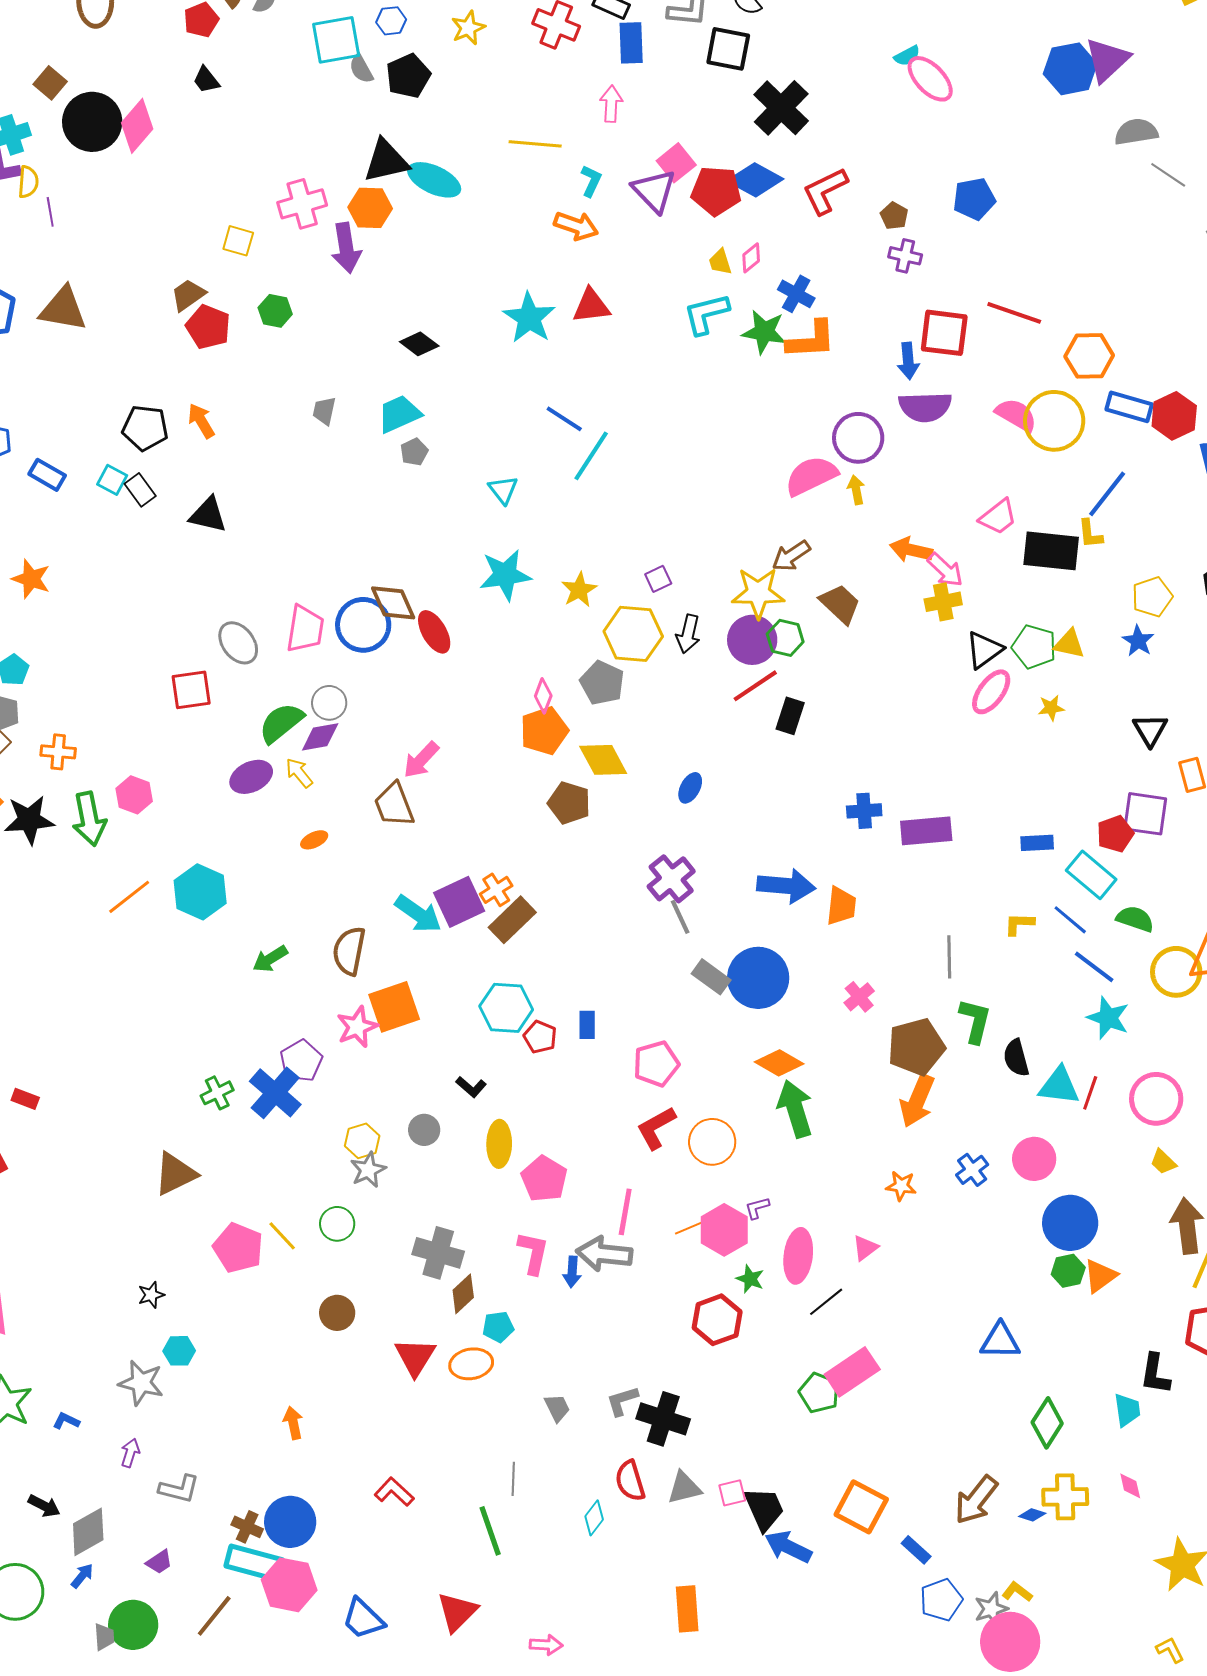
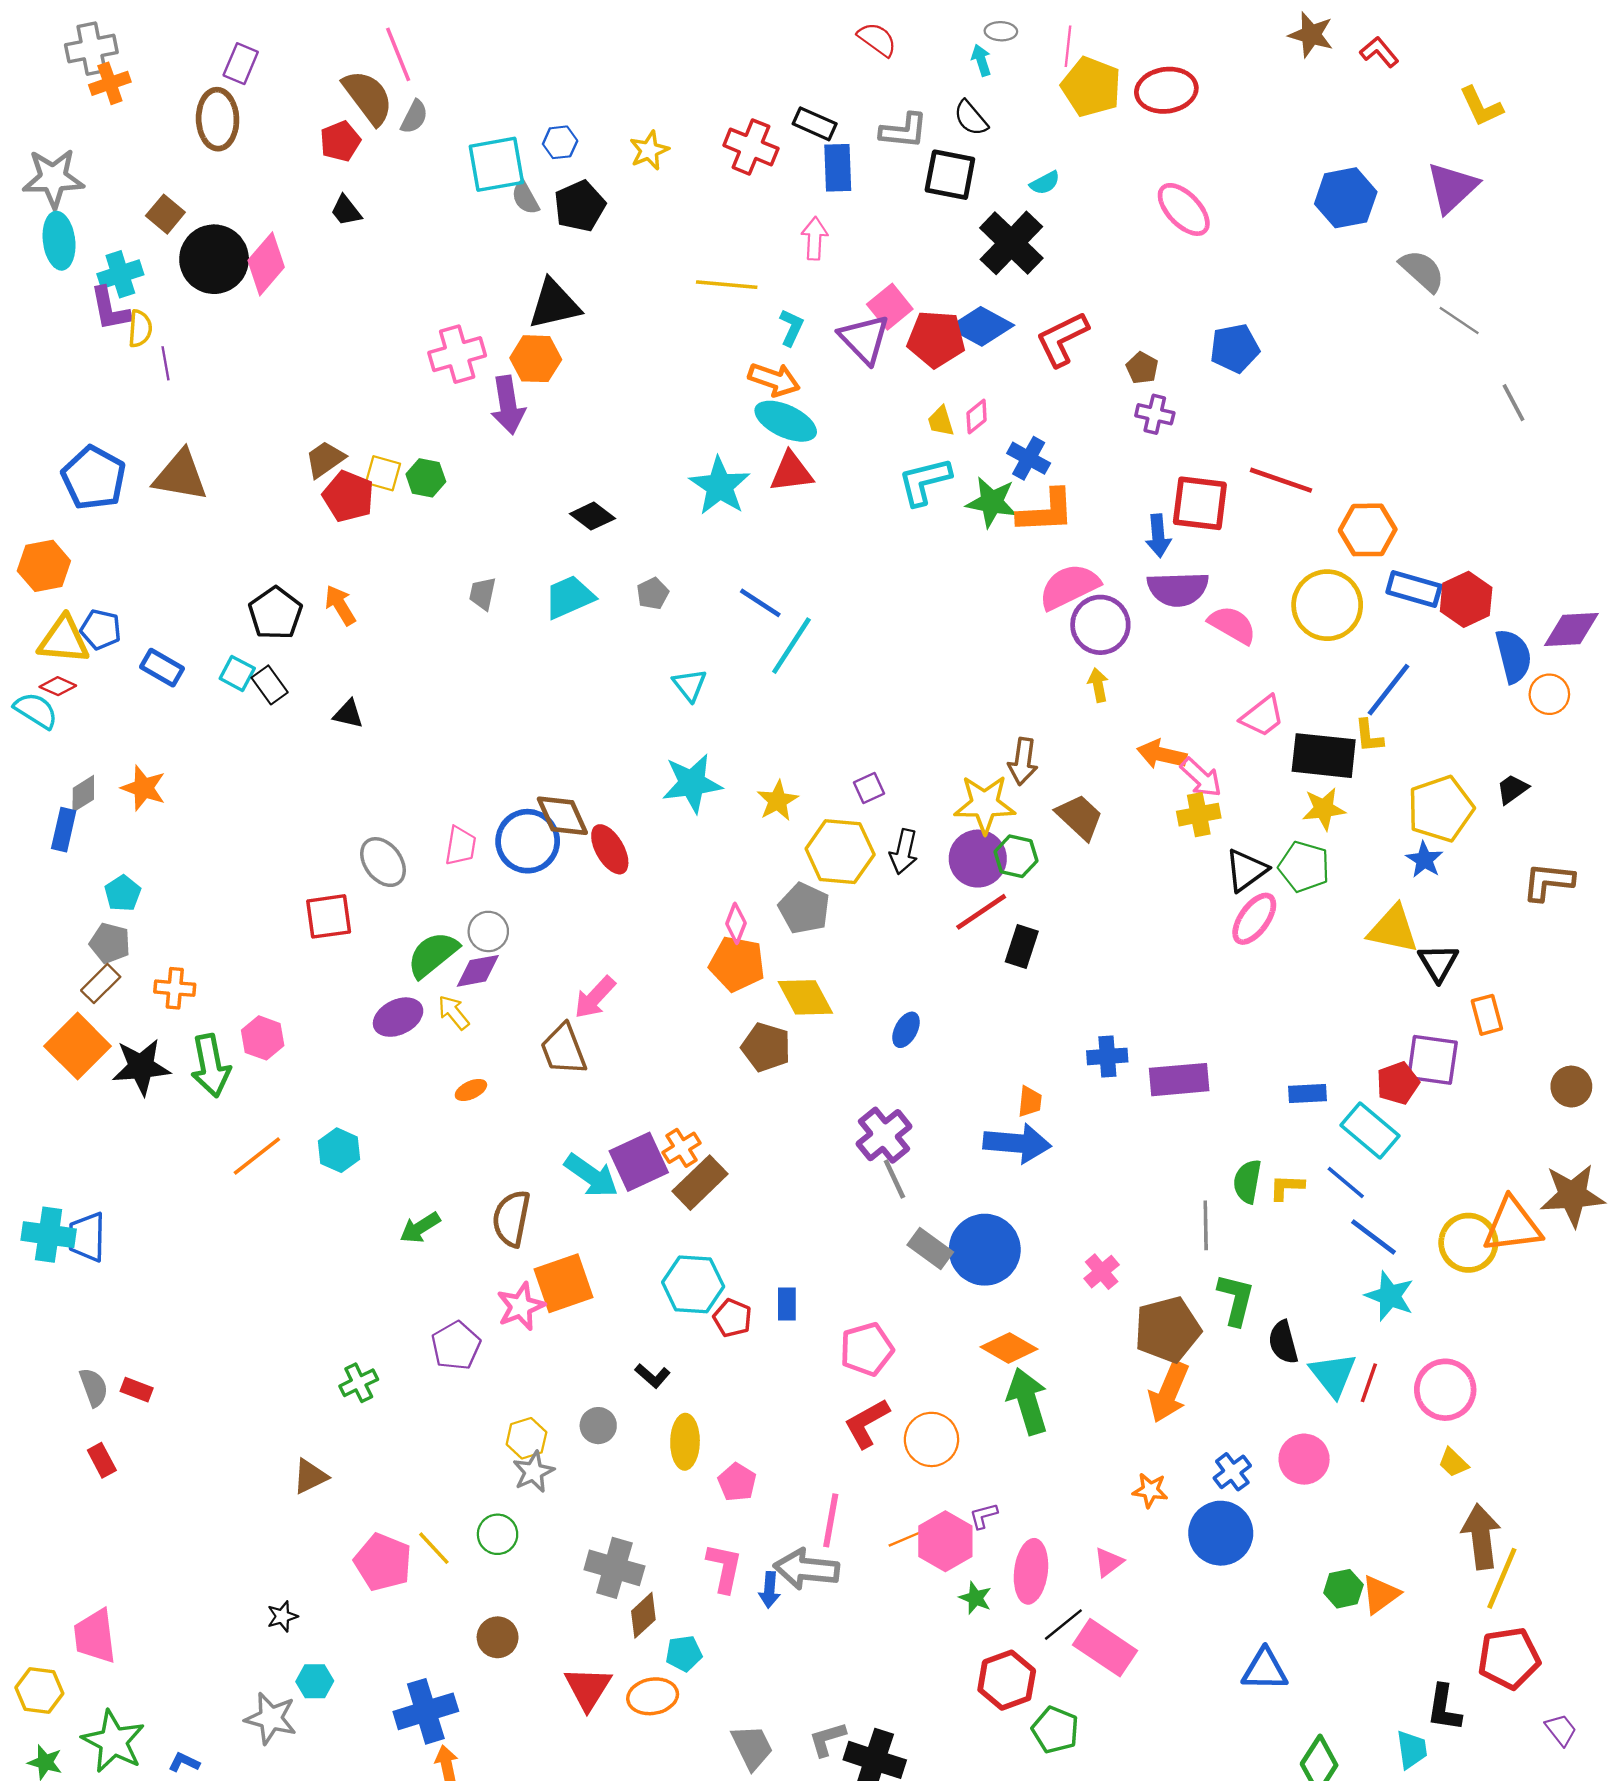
cyan semicircle: (907, 56) -> (1045, 183), moved
purple triangle: (1107, 60) -> (1452, 187), moved
gray semicircle: (1136, 132) -> (1422, 271), turned 51
cyan ellipse: (434, 180) -> (786, 421), moved
yellow square: (238, 241) -> (383, 473), moved
pink semicircle: (1016, 415) -> (1232, 625), moved
black pentagon: (145, 428) -> (275, 613), turned 30
gray pentagon: (414, 452) -> (653, 594), moved
pink semicircle: (811, 476) -> (1069, 587), moved
black triangle: (208, 515) -> (348, 714), size x0.7
brown arrow: (791, 556) -> (1023, 761), turned -48
yellow pentagon: (1152, 597) -> (1441, 809), size x1.4
pink trapezoid: (305, 629) -> (461, 846), size x0.7
yellow triangle: (1069, 644) -> (1393, 929), moved, size x1.4
yellow star: (1051, 708) -> (1324, 809), moved, size x1.4
orange pentagon: (544, 731) -> (737, 964), turned 30
cyan hexagon: (200, 892) -> (339, 1150), size x0.7
orange trapezoid: (841, 906) -> (1030, 1102), moved, size x0.7
green semicircle: (1135, 919) -> (1247, 1181), moved, turned -99
cyan triangle: (1059, 1086) -> (1333, 1375), turned 45
blue cross: (275, 1093) -> (426, 1711), moved, turned 32
brown triangle: (175, 1174) -> (310, 1476), size x0.7
pink pentagon: (544, 1179) -> (737, 1482), size x0.7
blue circle: (1070, 1223) -> (1221, 1533), moved
red hexagon: (717, 1320) -> (1007, 1680), moved
pink rectangle: (852, 1372) -> (1105, 1648), moved, turned 68
gray trapezoid: (557, 1408) -> (752, 1747), size x1.4

